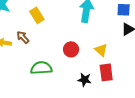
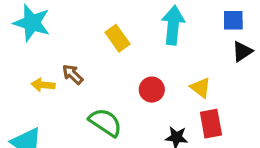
yellow rectangle: (37, 15) -> (117, 38), moved
green semicircle: (41, 68) -> (105, 122), turned 40

